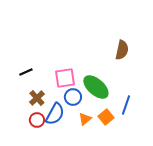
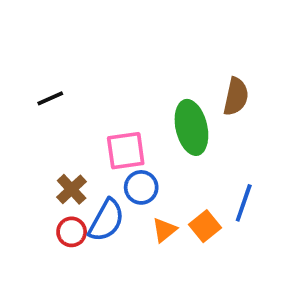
black line: (26, 72) -> (50, 98), moved
green ellipse: (96, 87) -> (191, 127), moved, turned 36

